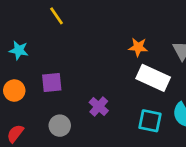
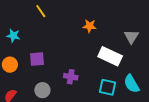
orange star: (138, 47) -> (90, 26), moved
purple cross: (99, 107) -> (71, 77), turned -32

